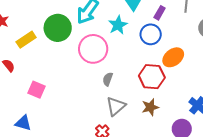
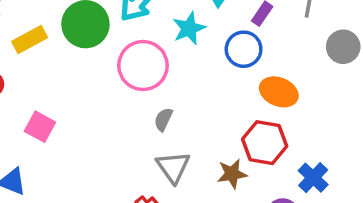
orange ellipse: (173, 57) -> (279, 92), turned 55
red hexagon: (152, 77) -> (265, 143), moved
gray triangle: (116, 106) -> (173, 167), turned -30

